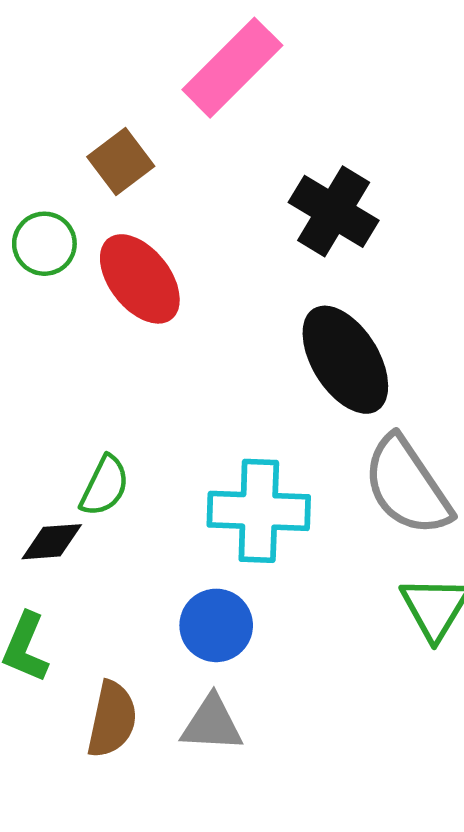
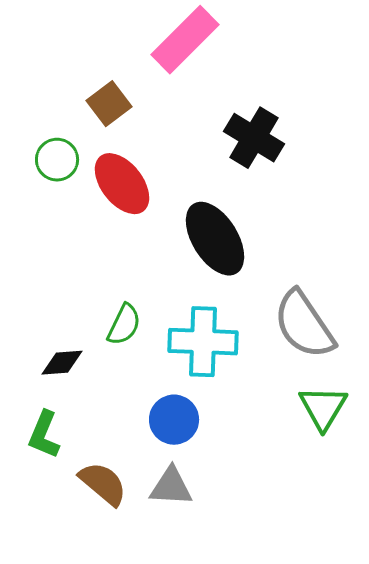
black ellipse: (345, 360) -> (215, 239), moved
green semicircle: (105, 486) -> (124, 325), moved
brown semicircle: (112, 719) -> (103, 484), turned -62

